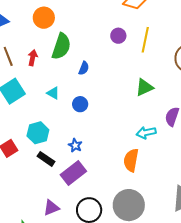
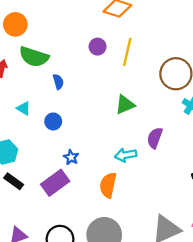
green semicircle: (61, 46) -> (34, 57), turned 88
blue semicircle: (84, 68) -> (58, 82), turned -40
blue star: (75, 145) -> (71, 157), moved
purple rectangle: (73, 173) -> (55, 183), moved

